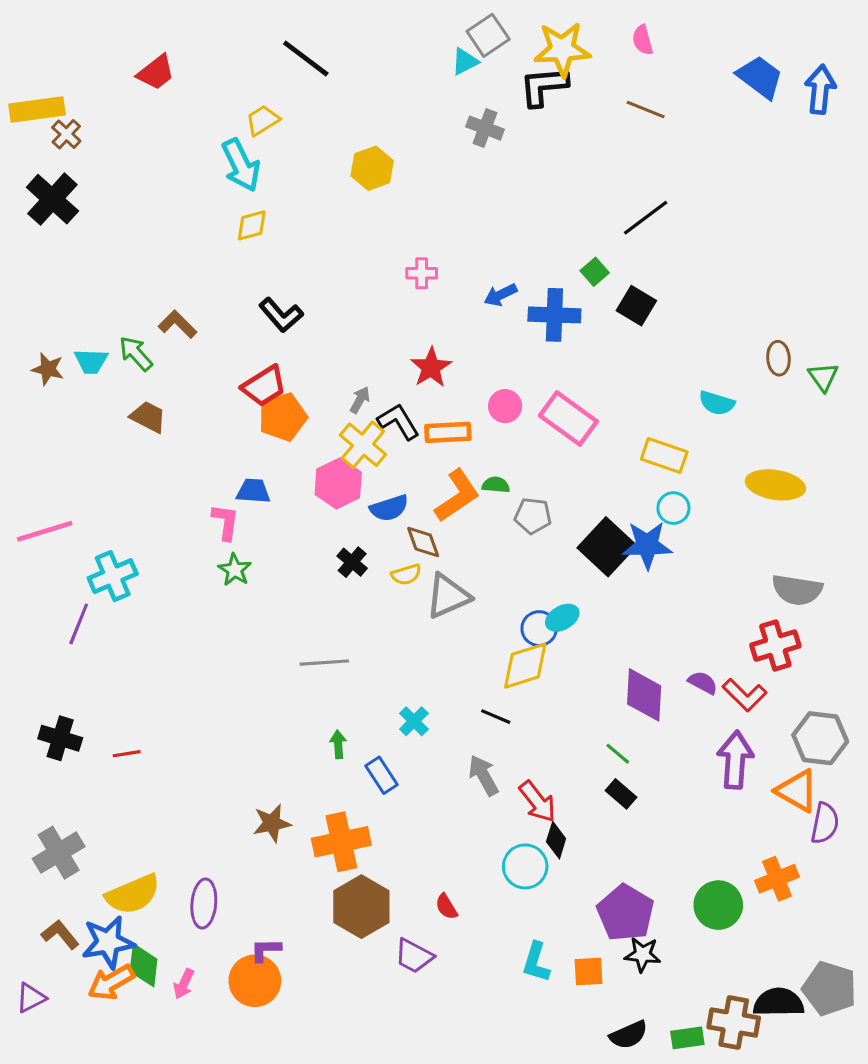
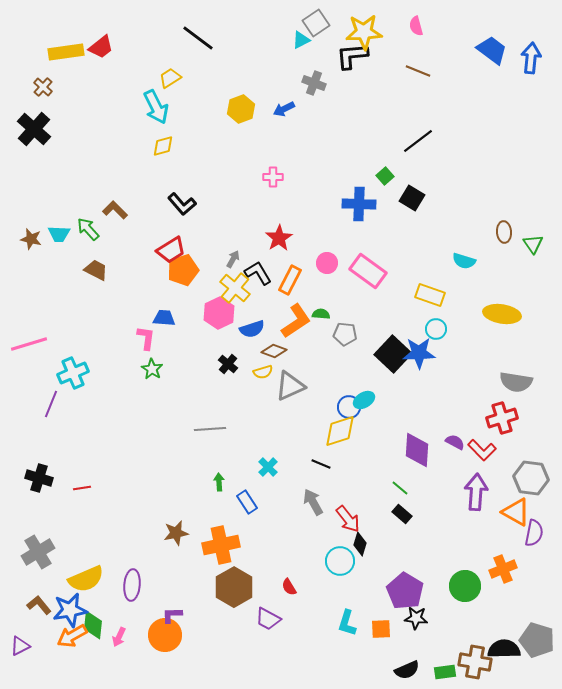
yellow rectangle: (37, 109) -> (66, 52), moved
blue arrow: (500, 295) -> (284, 109), moved
orange rectangle: (448, 432) -> (290, 280), turned -60
brown diamond: (423, 542) -> (274, 351), turned -50

